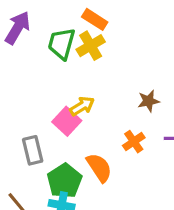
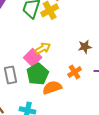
orange semicircle: (99, 168) -> (52, 88), turned -78
green pentagon: (64, 181) -> (38, 74), moved

